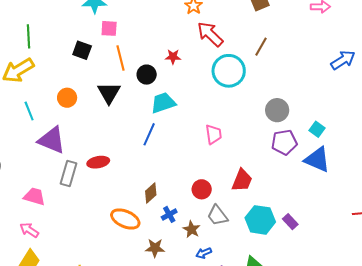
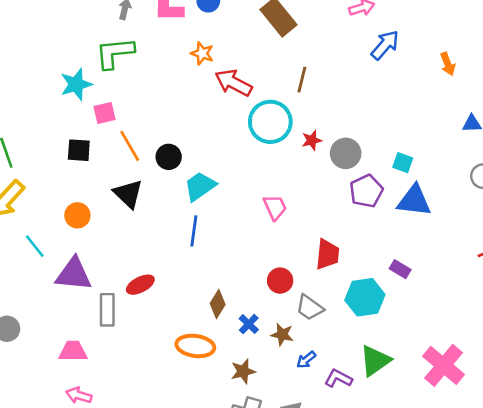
red star: (173, 57) -> (312, 140), moved
blue arrow: (343, 60) -> (385, 45), moved
purple rectangle: (290, 222) -> (400, 269), moved

